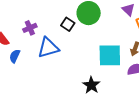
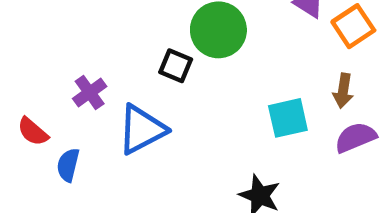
cyan square: (110, 55) -> (288, 118), size x0.7

